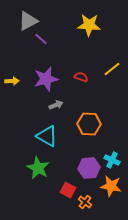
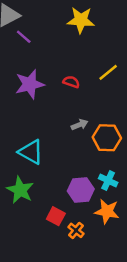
gray arrow: (56, 105) -> (80, 125), moved
orange hexagon: (89, 124) -> (107, 138), moved

